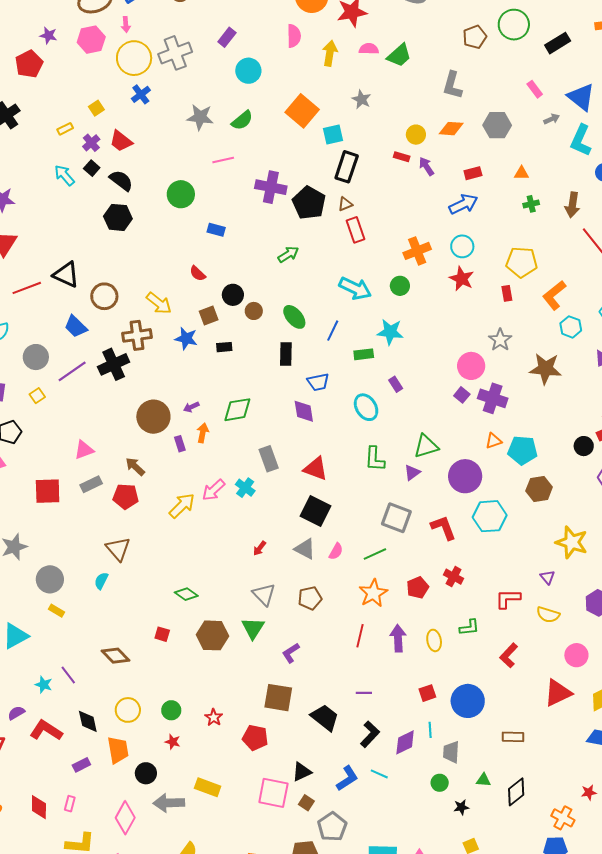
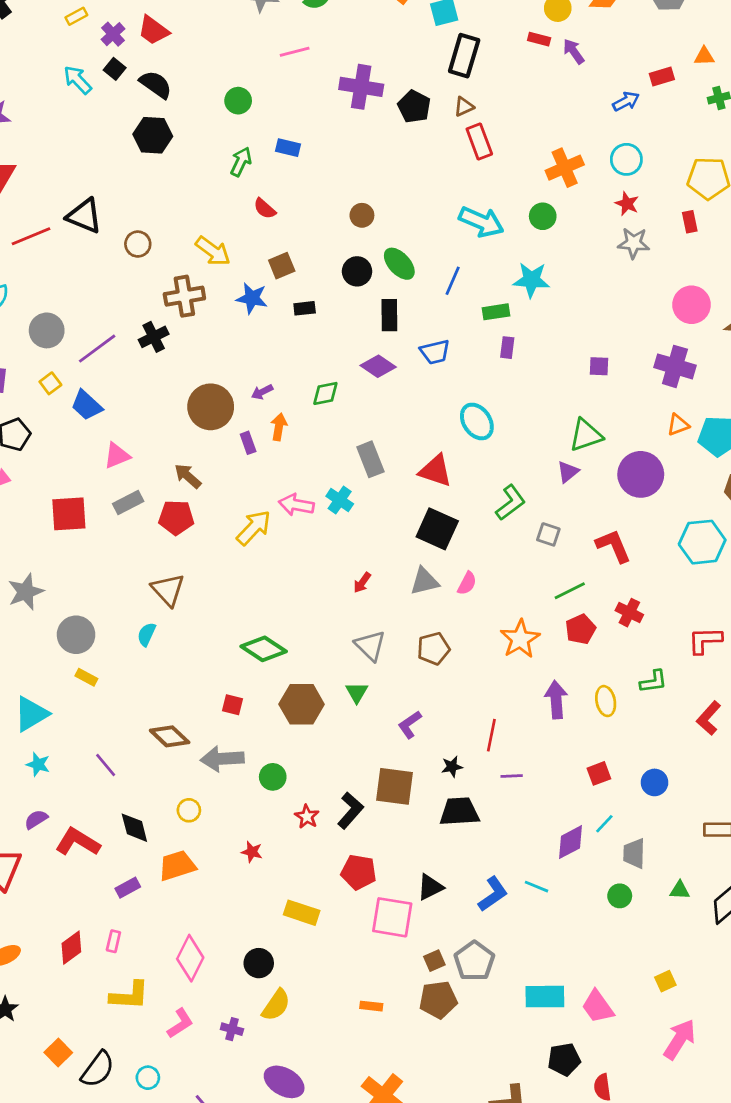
red rectangle: (473, 173) -> (662, 76), moved
green circle: (181, 194) -> (238, 101), size x0.7
black pentagon: (309, 203) -> (414, 107), size x0.7
blue arrow: (463, 204) -> (626, 101), size x0.7
green arrow: (288, 254) -> (241, 162), moved, turned -30
red star: (462, 279) -> (627, 204), size x0.7
black circle: (233, 295) -> (357, 271), moved
brown circle: (104, 296) -> (138, 244), size x0.7
brown circle: (254, 311) -> (362, 215), moved
blue trapezoid: (76, 326) -> (87, 405), moved
gray star: (500, 340) -> (634, 243), moved, turned -30
black cross: (114, 364) -> (154, 337), size x0.7
pink circle: (471, 366) -> (692, 305), moved
purple rectangle: (396, 384) -> (507, 348), moved, turned 42
purple square: (462, 395) -> (599, 366), moved, turned -35
cyan ellipse: (366, 407) -> (477, 421), moved
green diamond: (237, 410) -> (325, 393), size x0.7
purple diamond: (304, 411) -> (378, 366), moved, turned -45
green L-shape: (375, 459) -> (511, 503), moved, turned -128
pink arrow: (213, 490) -> (296, 505), turned 55
cyan hexagon: (490, 516) -> (702, 542), moved
gray square: (396, 518) -> (548, 534), size x0.6
gray triangle: (305, 549) -> (424, 581), turned -40
green line: (375, 554) -> (570, 591), moved
green diamond: (186, 594) -> (264, 649), size x1.4
green triangle: (253, 628) -> (357, 692), size x0.7
red line: (360, 636) -> (491, 735), moved
cyan star: (44, 685) -> (38, 764), moved
blue circle: (468, 701) -> (655, 782), size x0.6
yellow circle: (128, 710) -> (189, 810), size x0.7
green circle: (171, 710) -> (273, 777), moved
black trapezoid: (325, 718) -> (459, 812), turned -40
cyan line: (430, 730) -> (604, 824), turned 49
black L-shape: (370, 734) -> (350, 810), moved
red pentagon: (255, 738) -> (359, 872), moved
orange trapezoid: (118, 750) -> (177, 866), turned -96
black circle: (146, 773) -> (259, 963), moved
gray arrow: (169, 803) -> (222, 759), moved
brown square: (306, 803) -> (434, 961), moved, turned 35
red diamond: (39, 807) -> (71, 948), turned 55
black star: (461, 807) -> (452, 767), moved

